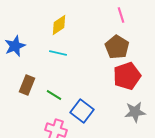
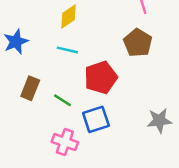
red pentagon: (127, 76) -> (101, 77), moved
blue square: (82, 111) -> (96, 119), turned 35

